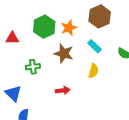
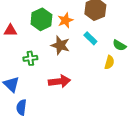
yellow semicircle: (93, 71) -> (109, 62), moved
red arrow: (63, 90) -> (59, 81), size x1.5

